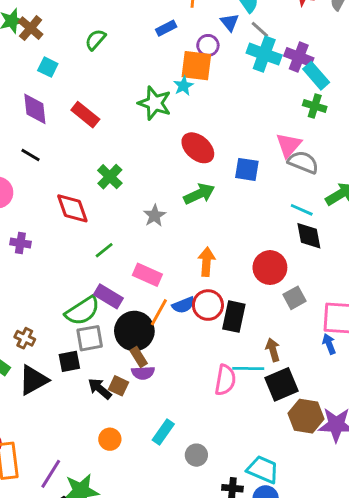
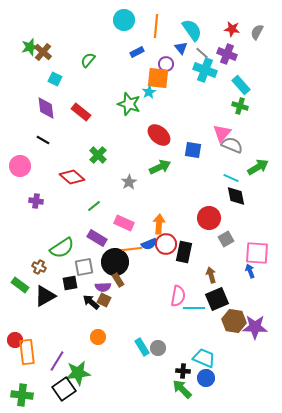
purple cross: (299, 57) -> (227, 54), moved
red diamond: (72, 208) -> (72, 177), turned -30
orange arrow: (206, 262) -> (159, 224), moved
green semicircle: (82, 311) -> (62, 248), moved
orange line: (159, 312) -> (132, 249), turned 54
cyan line: (248, 369) -> (194, 308), moved
purple semicircle: (143, 373) -> (103, 287), moved
cyan rectangle: (163, 432) -> (142, 347), moved, turned -66

